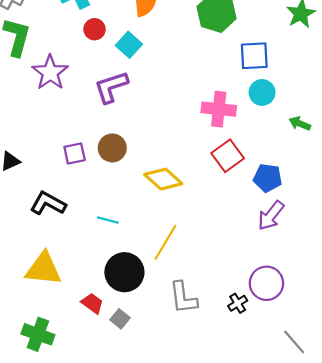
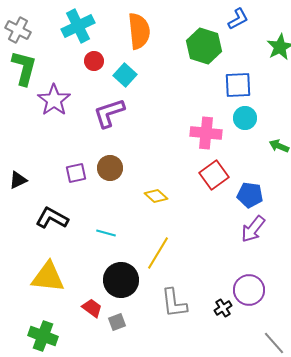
yellow diamond: (163, 179) -> (156, 196), size x0.7
gray square: (120, 319) -> (117, 322), turned 30

